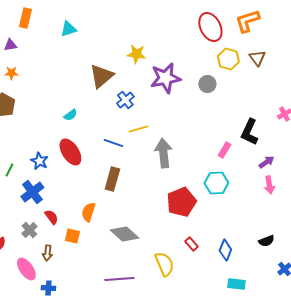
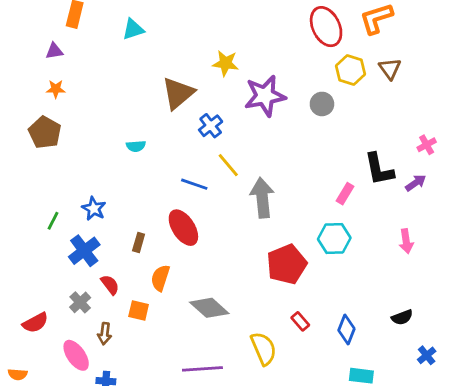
cyan semicircle: (70, 115) -> (136, 146), turned 32
yellow line: (138, 129) -> (228, 165), turned 66
black L-shape: (249, 132) -> (379, 169), turned -36
red ellipse: (70, 152) -> (183, 228), moved
purple arrow: (266, 162) -> (416, 183), moved
brown rectangle: (112, 179) -> (139, 243), moved, size x0.6

